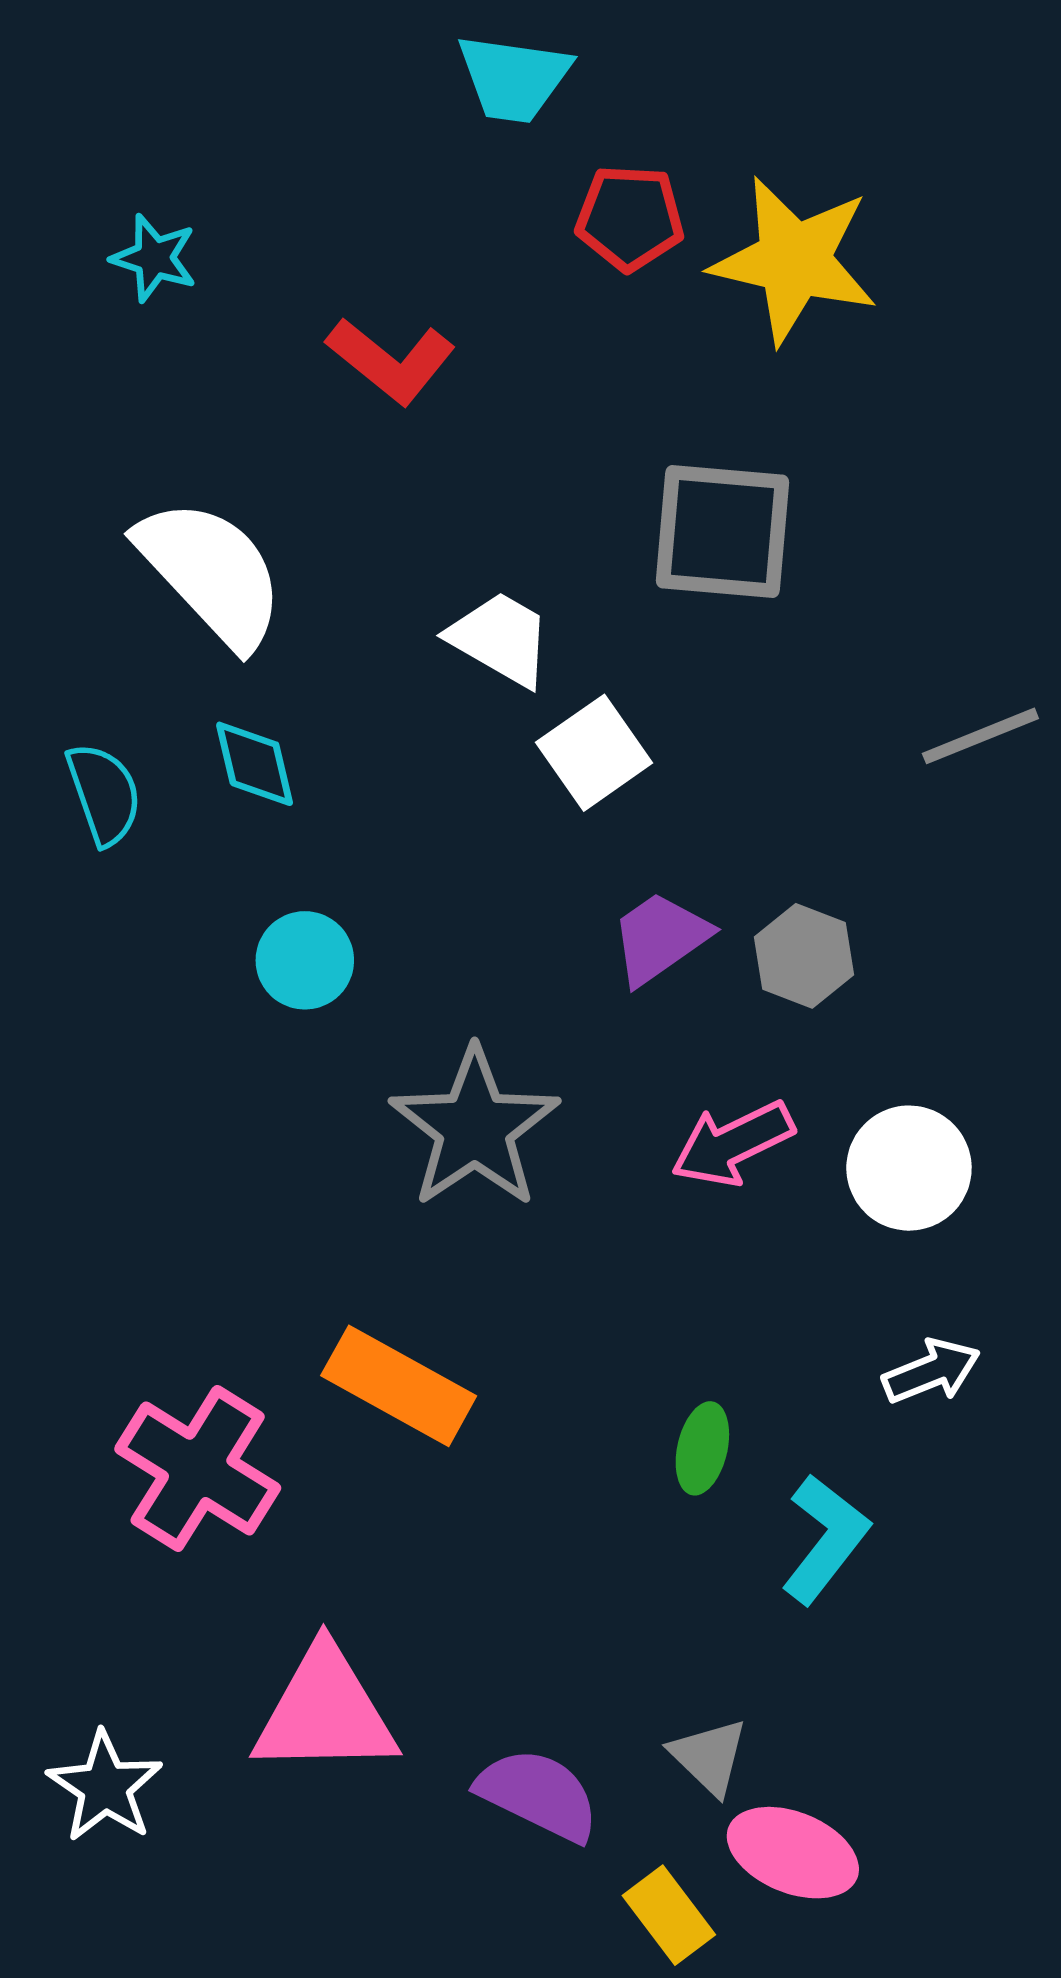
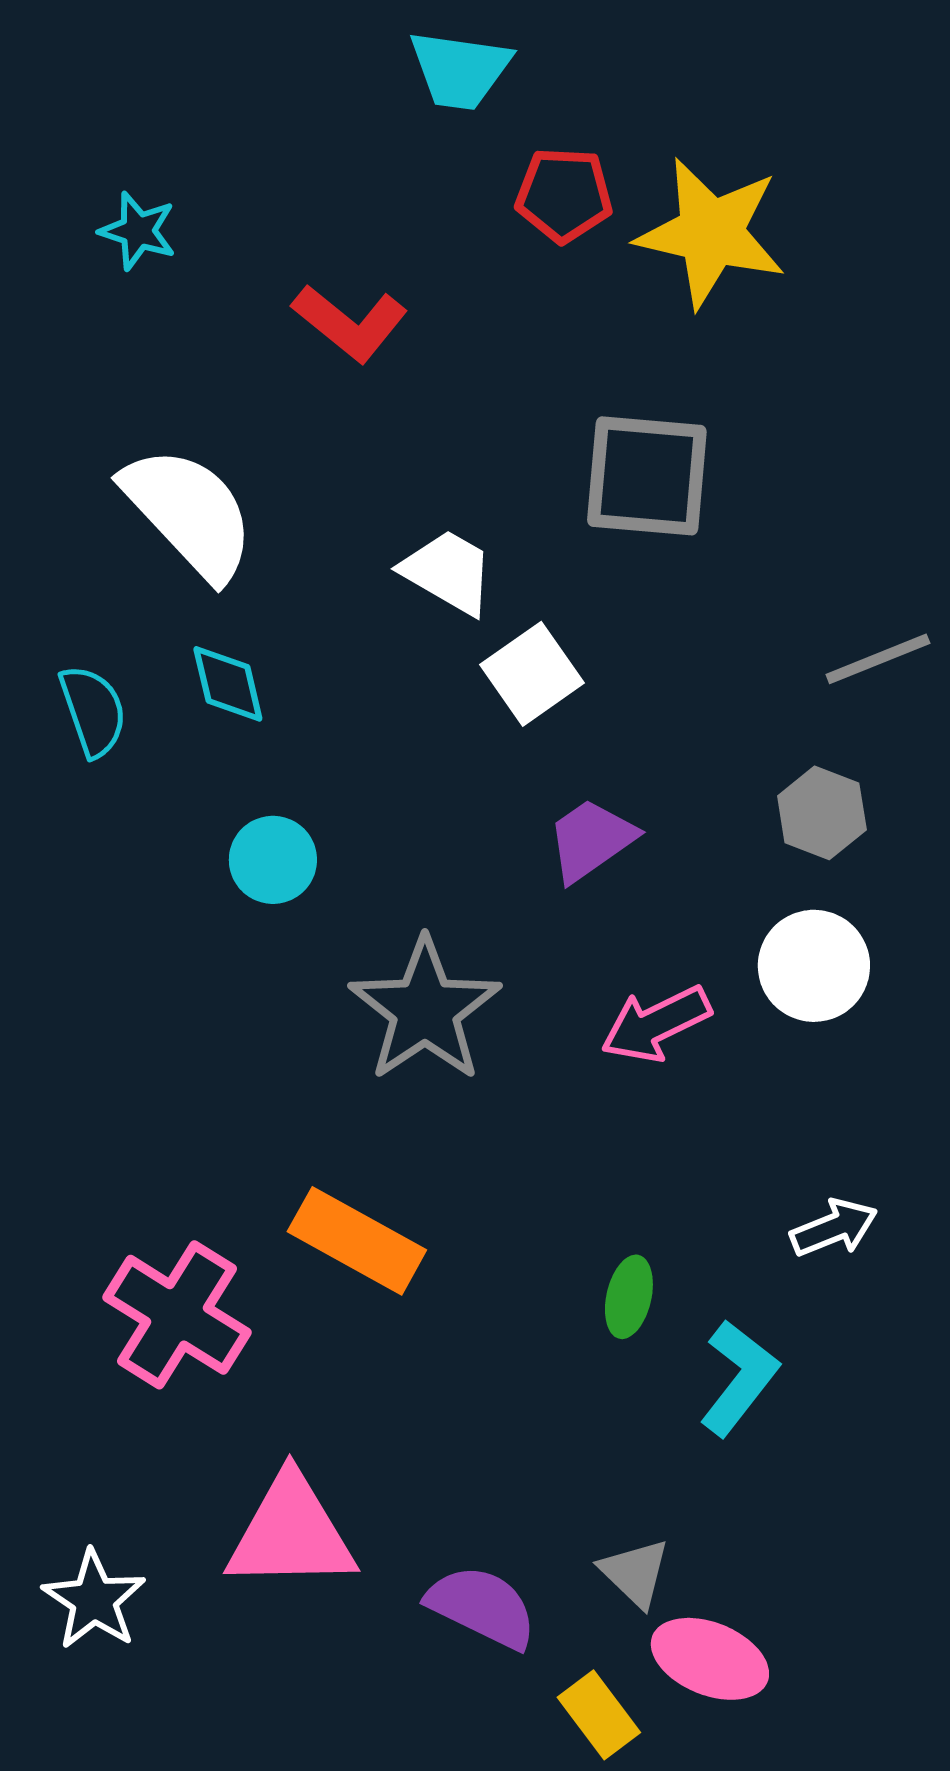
gray hexagon: (804, 956) -> (822, 813), moved
white circle: (909, 1168) -> (814, 966), moved

